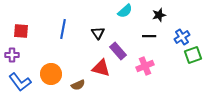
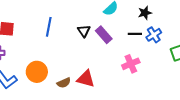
blue cross: (182, 37) -> (154, 35), moved
purple rectangle: (118, 51) -> (104, 35), moved
red triangle: (101, 68) -> (86, 79), moved

